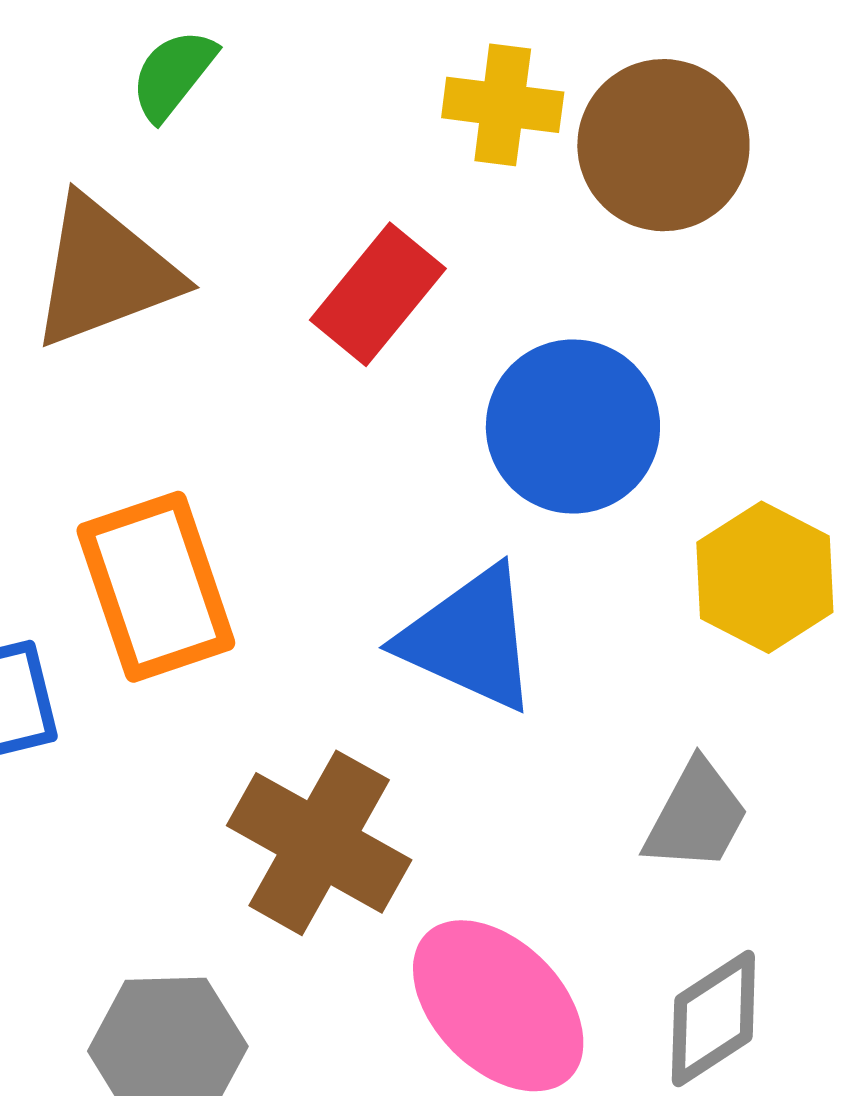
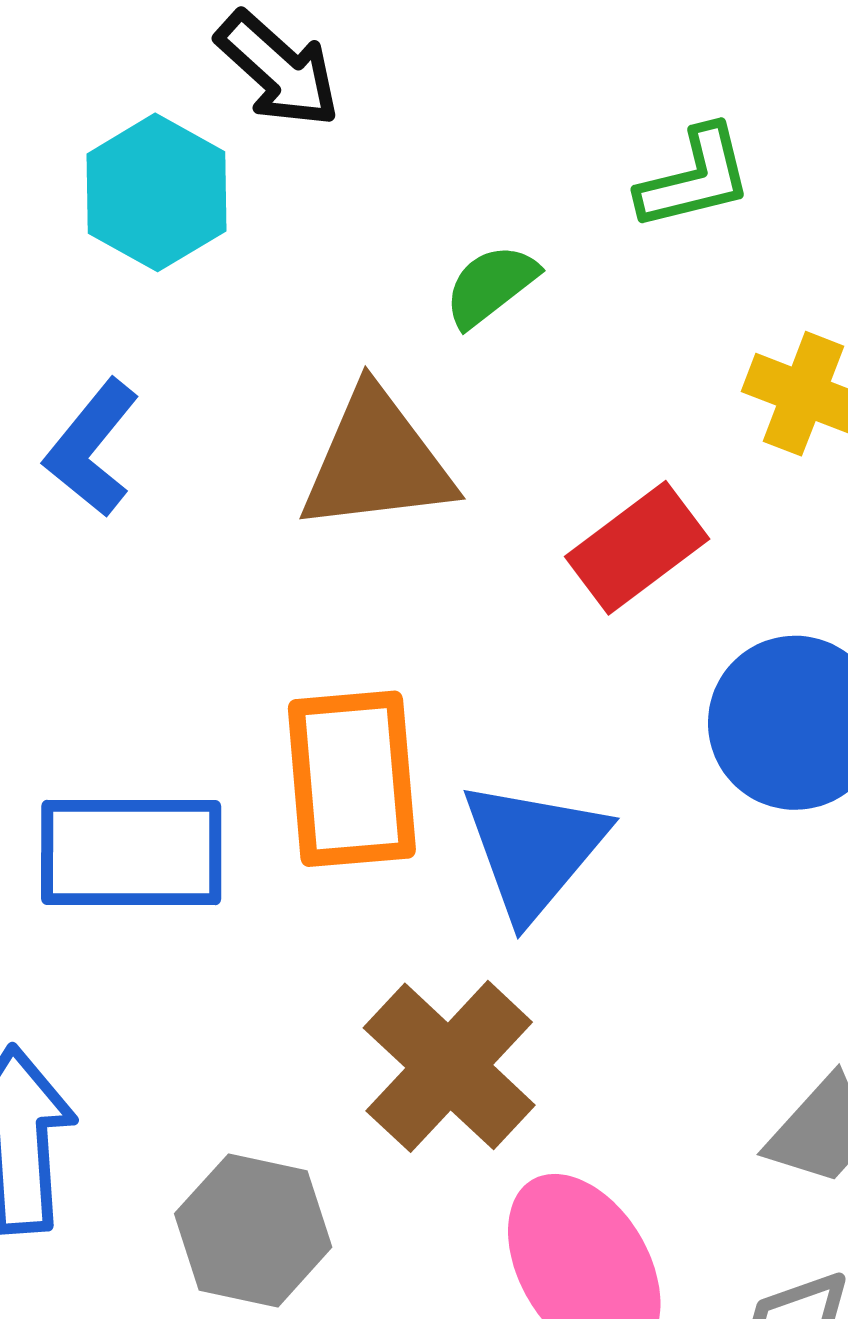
blue triangle: (470, 639) -> (534, 849), moved, turned 32

